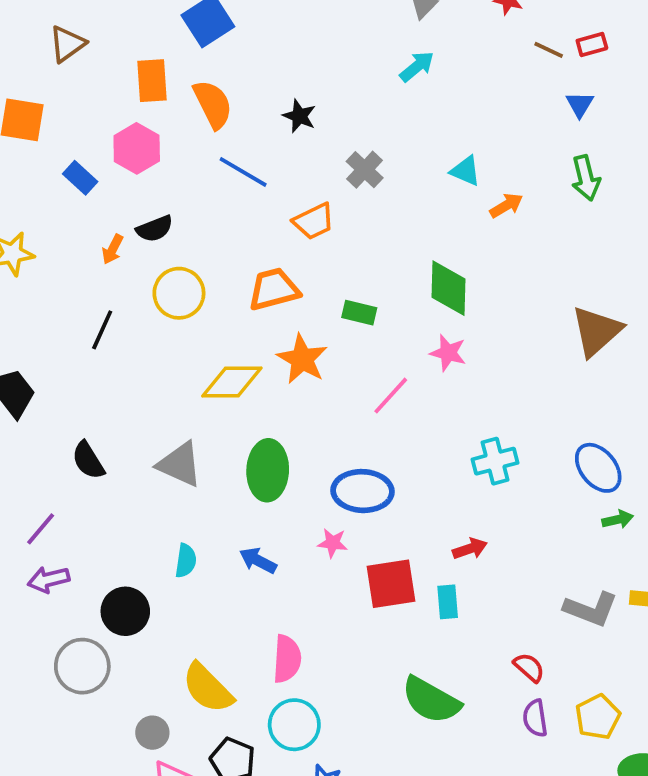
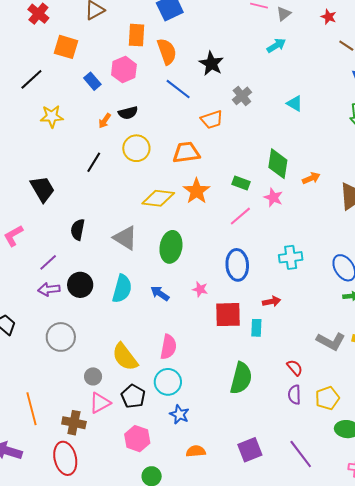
black star: (299, 116) -> (211, 64), size x1.4
orange arrow: (506, 205) -> (311, 178), moved
green rectangle: (359, 313) -> (241, 183), moved
black semicircle: (88, 460) -> (78, 230), turned 35
blue ellipse: (363, 491) -> (237, 265), moved, turned 76
cyan semicircle: (186, 561) -> (122, 289), size x1.6
black circle: (125, 611) -> (80, 285), moved
green semicircle: (431, 700) -> (241, 378), turned -112

